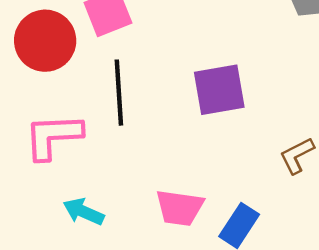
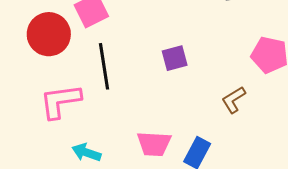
purple square: (219, 90) -> (175, 58), size x0.7

